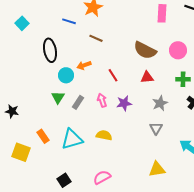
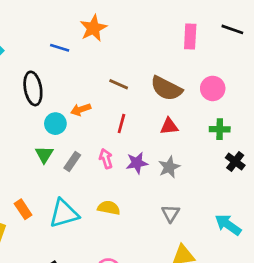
brown line: (96, 38) -> (119, 84), moved
red line: (113, 75) -> (121, 124), turned 48
gray star: (160, 103) -> (169, 167), moved
gray triangle: (156, 128) -> (171, 213), moved

